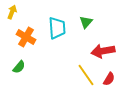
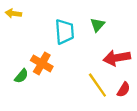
yellow arrow: (12, 12) -> (13, 13), turned -104
orange cross: (26, 37) -> (42, 63), moved

